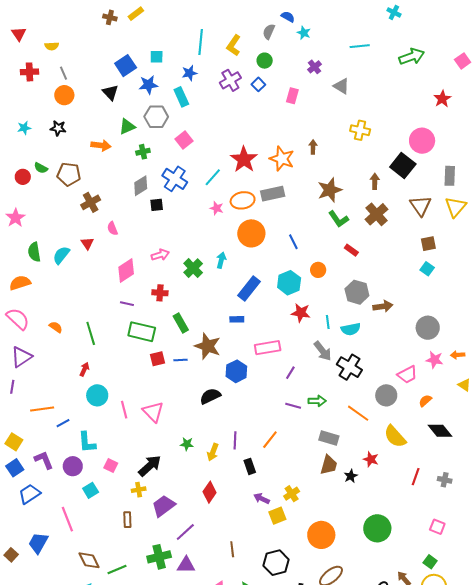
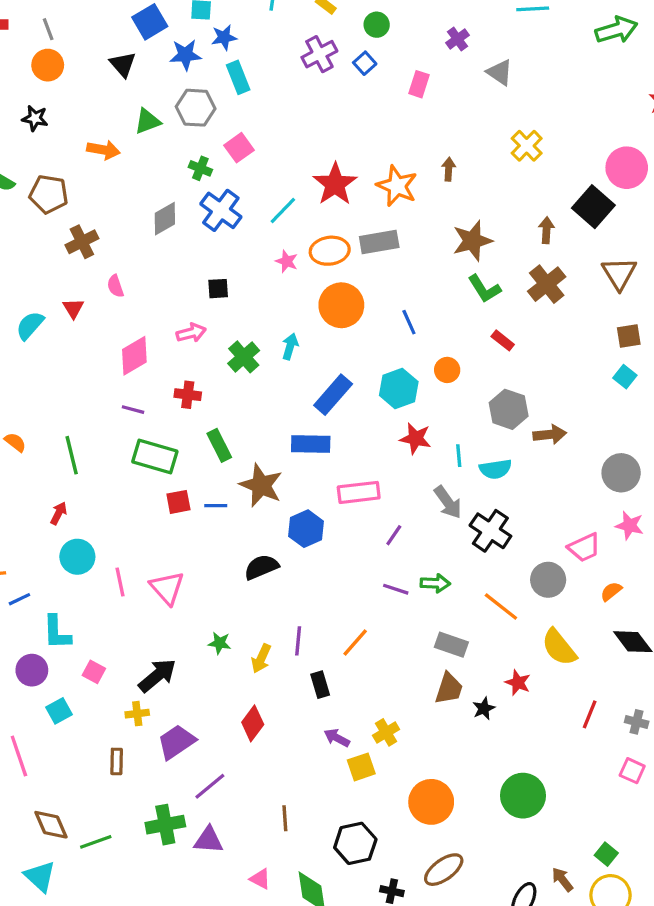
blue star: (189, 73) -> (224, 37), moved
yellow cross: (360, 130) -> (527, 146), turned 30
green cross: (143, 152) -> (200, 168), moved, turned 32
black square: (157, 205) -> (218, 289), moved
blue rectangle: (237, 319) -> (311, 444), size x1.6
pink square: (437, 527) -> (632, 771), moved

